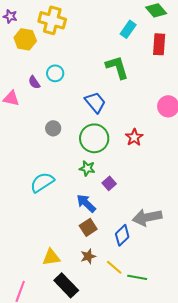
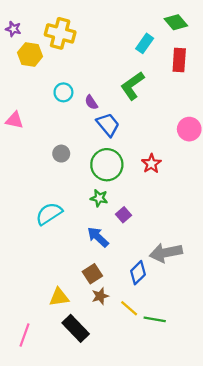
green L-shape: (117, 67) -> (132, 86), turned -108
purple semicircle: (34, 82) -> (91, 102), moved
brown square: (88, 227) -> (92, 274), moved

